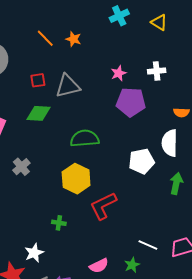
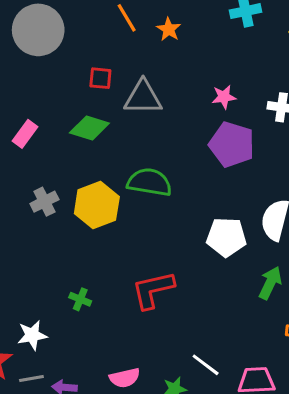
yellow hexagon: (76, 179) -> (97, 205), moved

